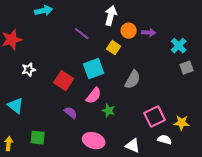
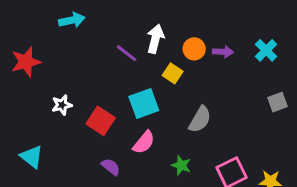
white arrow: (111, 16) -> (155, 39), moved
cyan cross: (179, 46) -> (266, 50), moved
white star: (29, 70) -> (62, 105), moved
green star: (109, 111) -> (181, 165), moved

